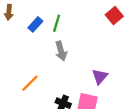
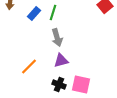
purple triangle: (100, 77) -> (61, 60), moved, turned 35

